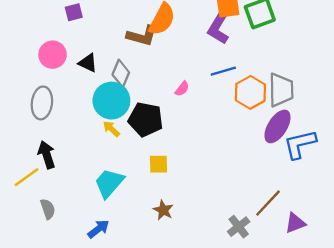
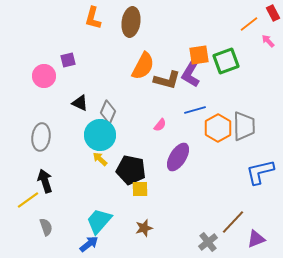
brown L-shape: (142, 36) -> (167, 80), moved
pink circle: (53, 55) -> (44, 76), moved
black pentagon: (146, 119) -> (131, 170), moved
purple ellipse: (277, 126) -> (178, 157), moved
cyan trapezoid: (109, 183) -> (99, 221), moved
brown star: (163, 210) -> (144, 228), turned 30

